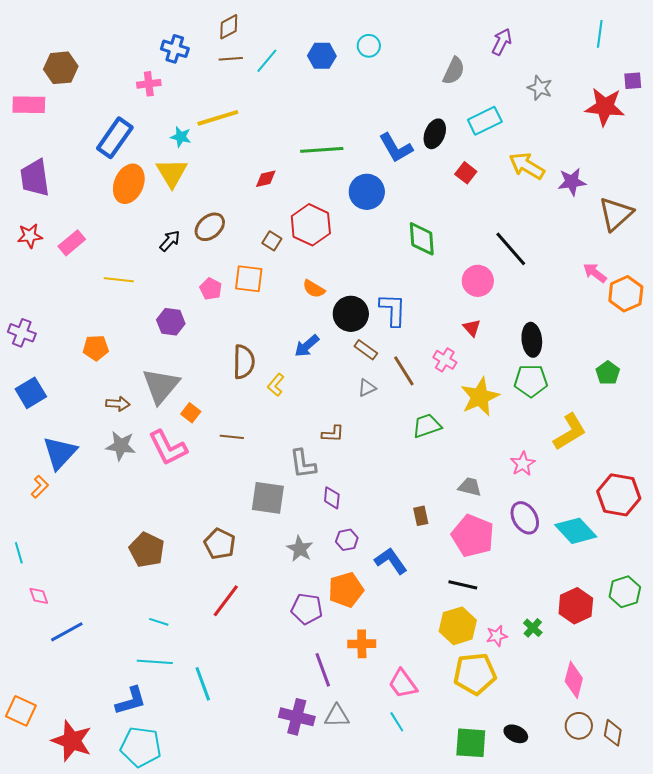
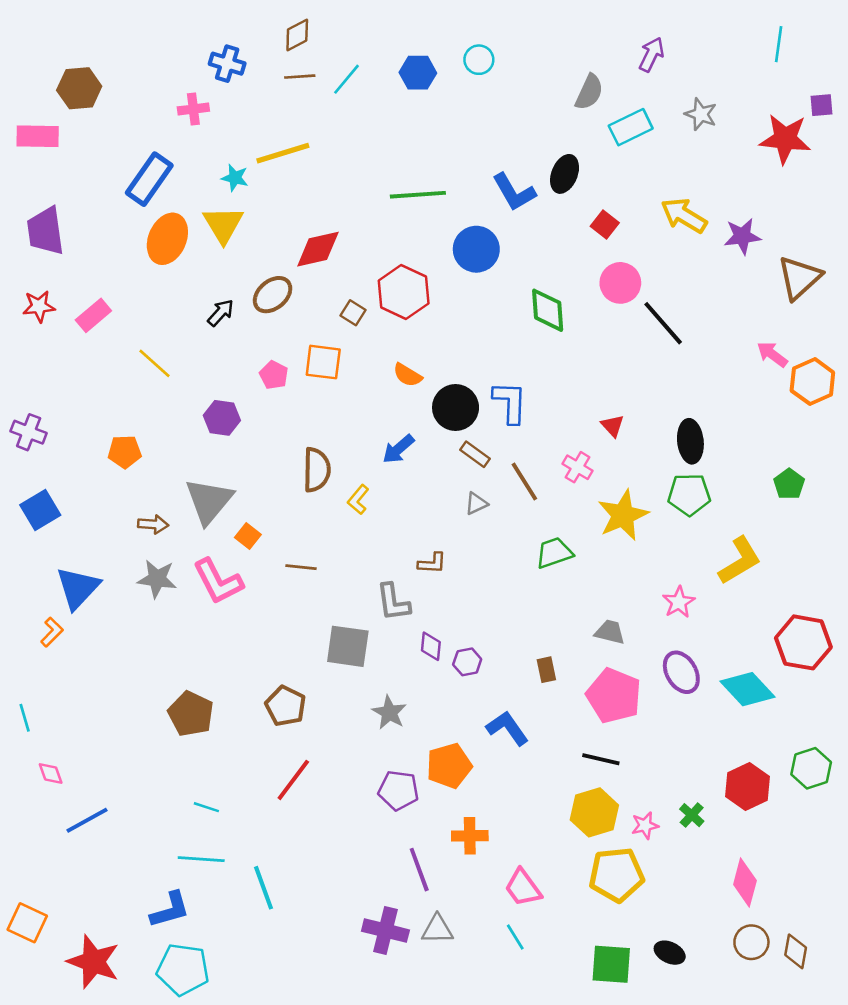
cyan rectangle: (485, 121) -> (631, 127), moved
red diamond: (266, 179) -> (318, 249), moved, size x1.6
yellow line: (119, 280) -> (154, 363), turned 36
pink circle: (478, 281) -> (620, 283), moved
purple hexagon: (347, 540) -> (467, 662), moved

